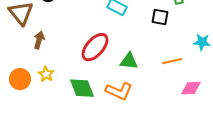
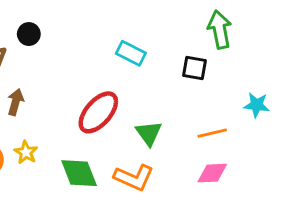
green triangle: (129, 61) -> (149, 133), turned 48
pink diamond: (191, 88) -> (212, 173), moved

